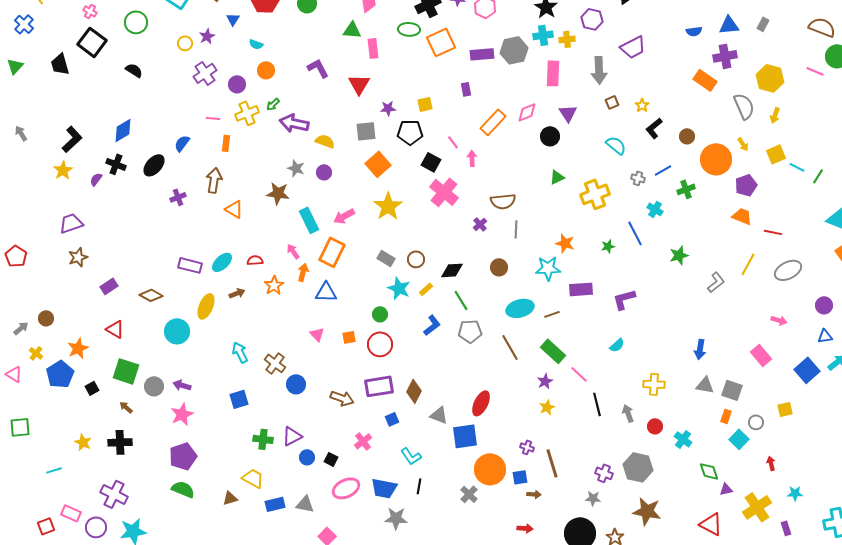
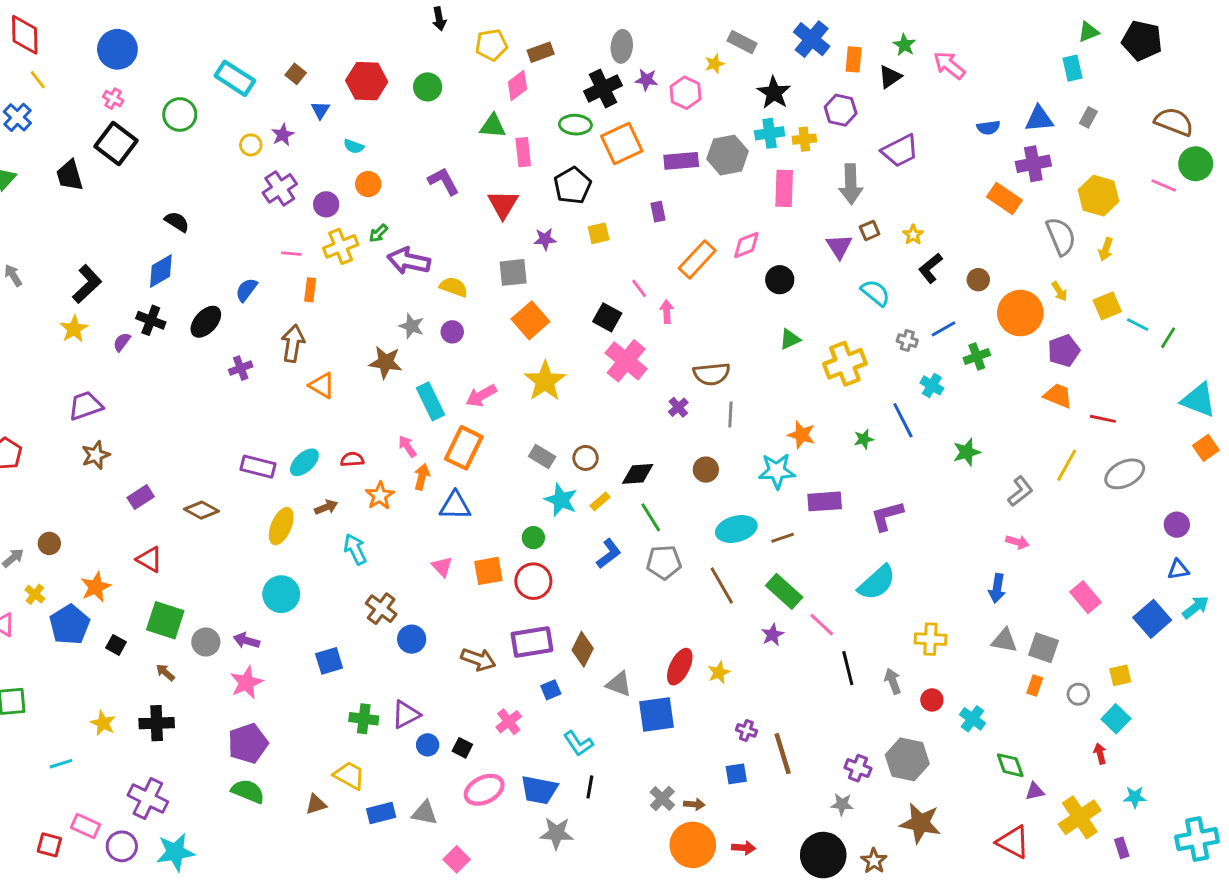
black semicircle: (134, 70) -> (177, 222), moved
purple triangle: (568, 113) -> (839, 246), moved
black pentagon: (410, 132) -> (573, 185), moved, turned -30
pink arrow: (779, 320) -> (1017, 542), moved
cyan circle: (177, 331) -> (281, 594), moved
orange square: (349, 337) -> (488, 571), size x1.5
cyan semicircle: (617, 345) -> (877, 583), size x1.8
cyan arrow: (240, 352) -> (355, 549), moved
black square: (92, 388) -> (116, 645), turned -32
yellow star: (547, 407) -> (719, 672), moved
cyan square: (739, 439) -> (1116, 719), moved
orange circle: (490, 469) -> (693, 845), moved
brown arrow: (534, 494) -> (694, 804), moved
red square: (46, 526) -> (49, 845), turned 36

